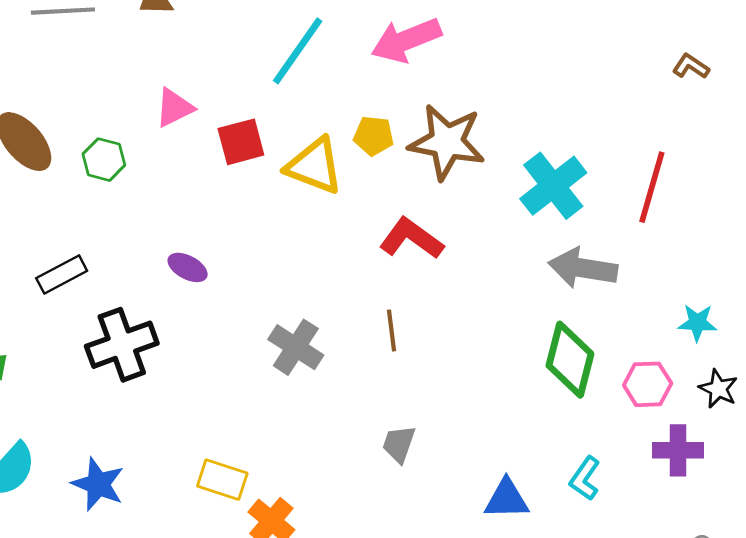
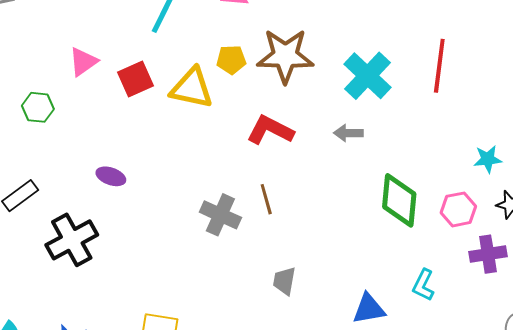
gray arrow: (583, 268) -> (348, 133), moved, size x0.6
gray cross: (296, 347) -> (220, 215), moved

